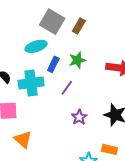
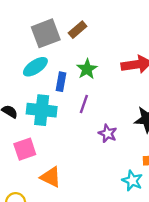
gray square: (52, 22) -> (46, 33), turned -35
brown rectangle: (79, 26) -> (78, 30), turned 35
cyan cross: (31, 83) -> (42, 110), turned 30

